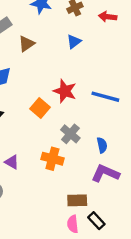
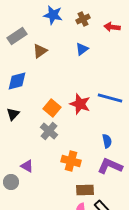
red star: (65, 91) -> (80, 104), moved
gray cross: (70, 134) -> (49, 131), moved
orange cross: (52, 159) -> (71, 161), moved
purple triangle: (12, 162) -> (27, 166), moved

